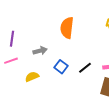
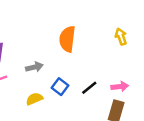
yellow semicircle: (32, 77) -> (34, 99), moved

